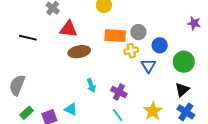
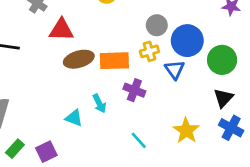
orange rectangle: (115, 36) -> (114, 61), moved
blue circle: (160, 45) -> (187, 41), size x1.5
purple cross: (119, 92) -> (134, 90), moved
cyan triangle: (71, 109) -> (74, 118), moved

